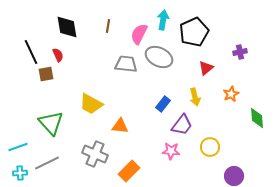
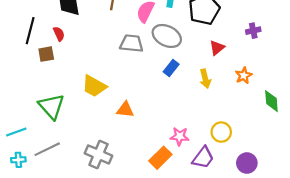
black line: (31, 52) -> (30, 31), turned 40
blue rectangle: (163, 104) -> (171, 68), moved
purple trapezoid: (182, 125) -> (203, 158), moved
gray cross: (95, 154) -> (98, 154), moved
orange rectangle: (129, 171) -> (160, 158), moved

